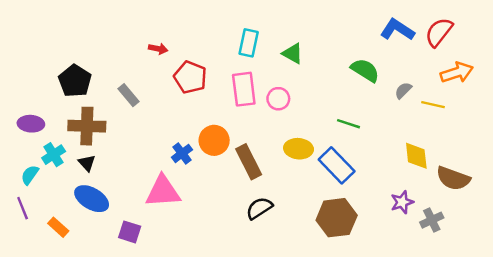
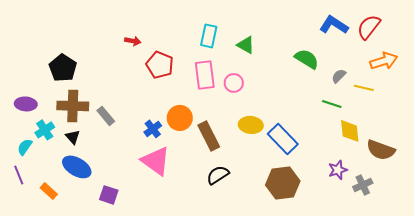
gray rectangle: (128, 95) -> (106, 116), moved
green line: (348, 124) -> (332, 104), moved
pink triangle: (163, 191) -> (156, 161), moved, turned 40

